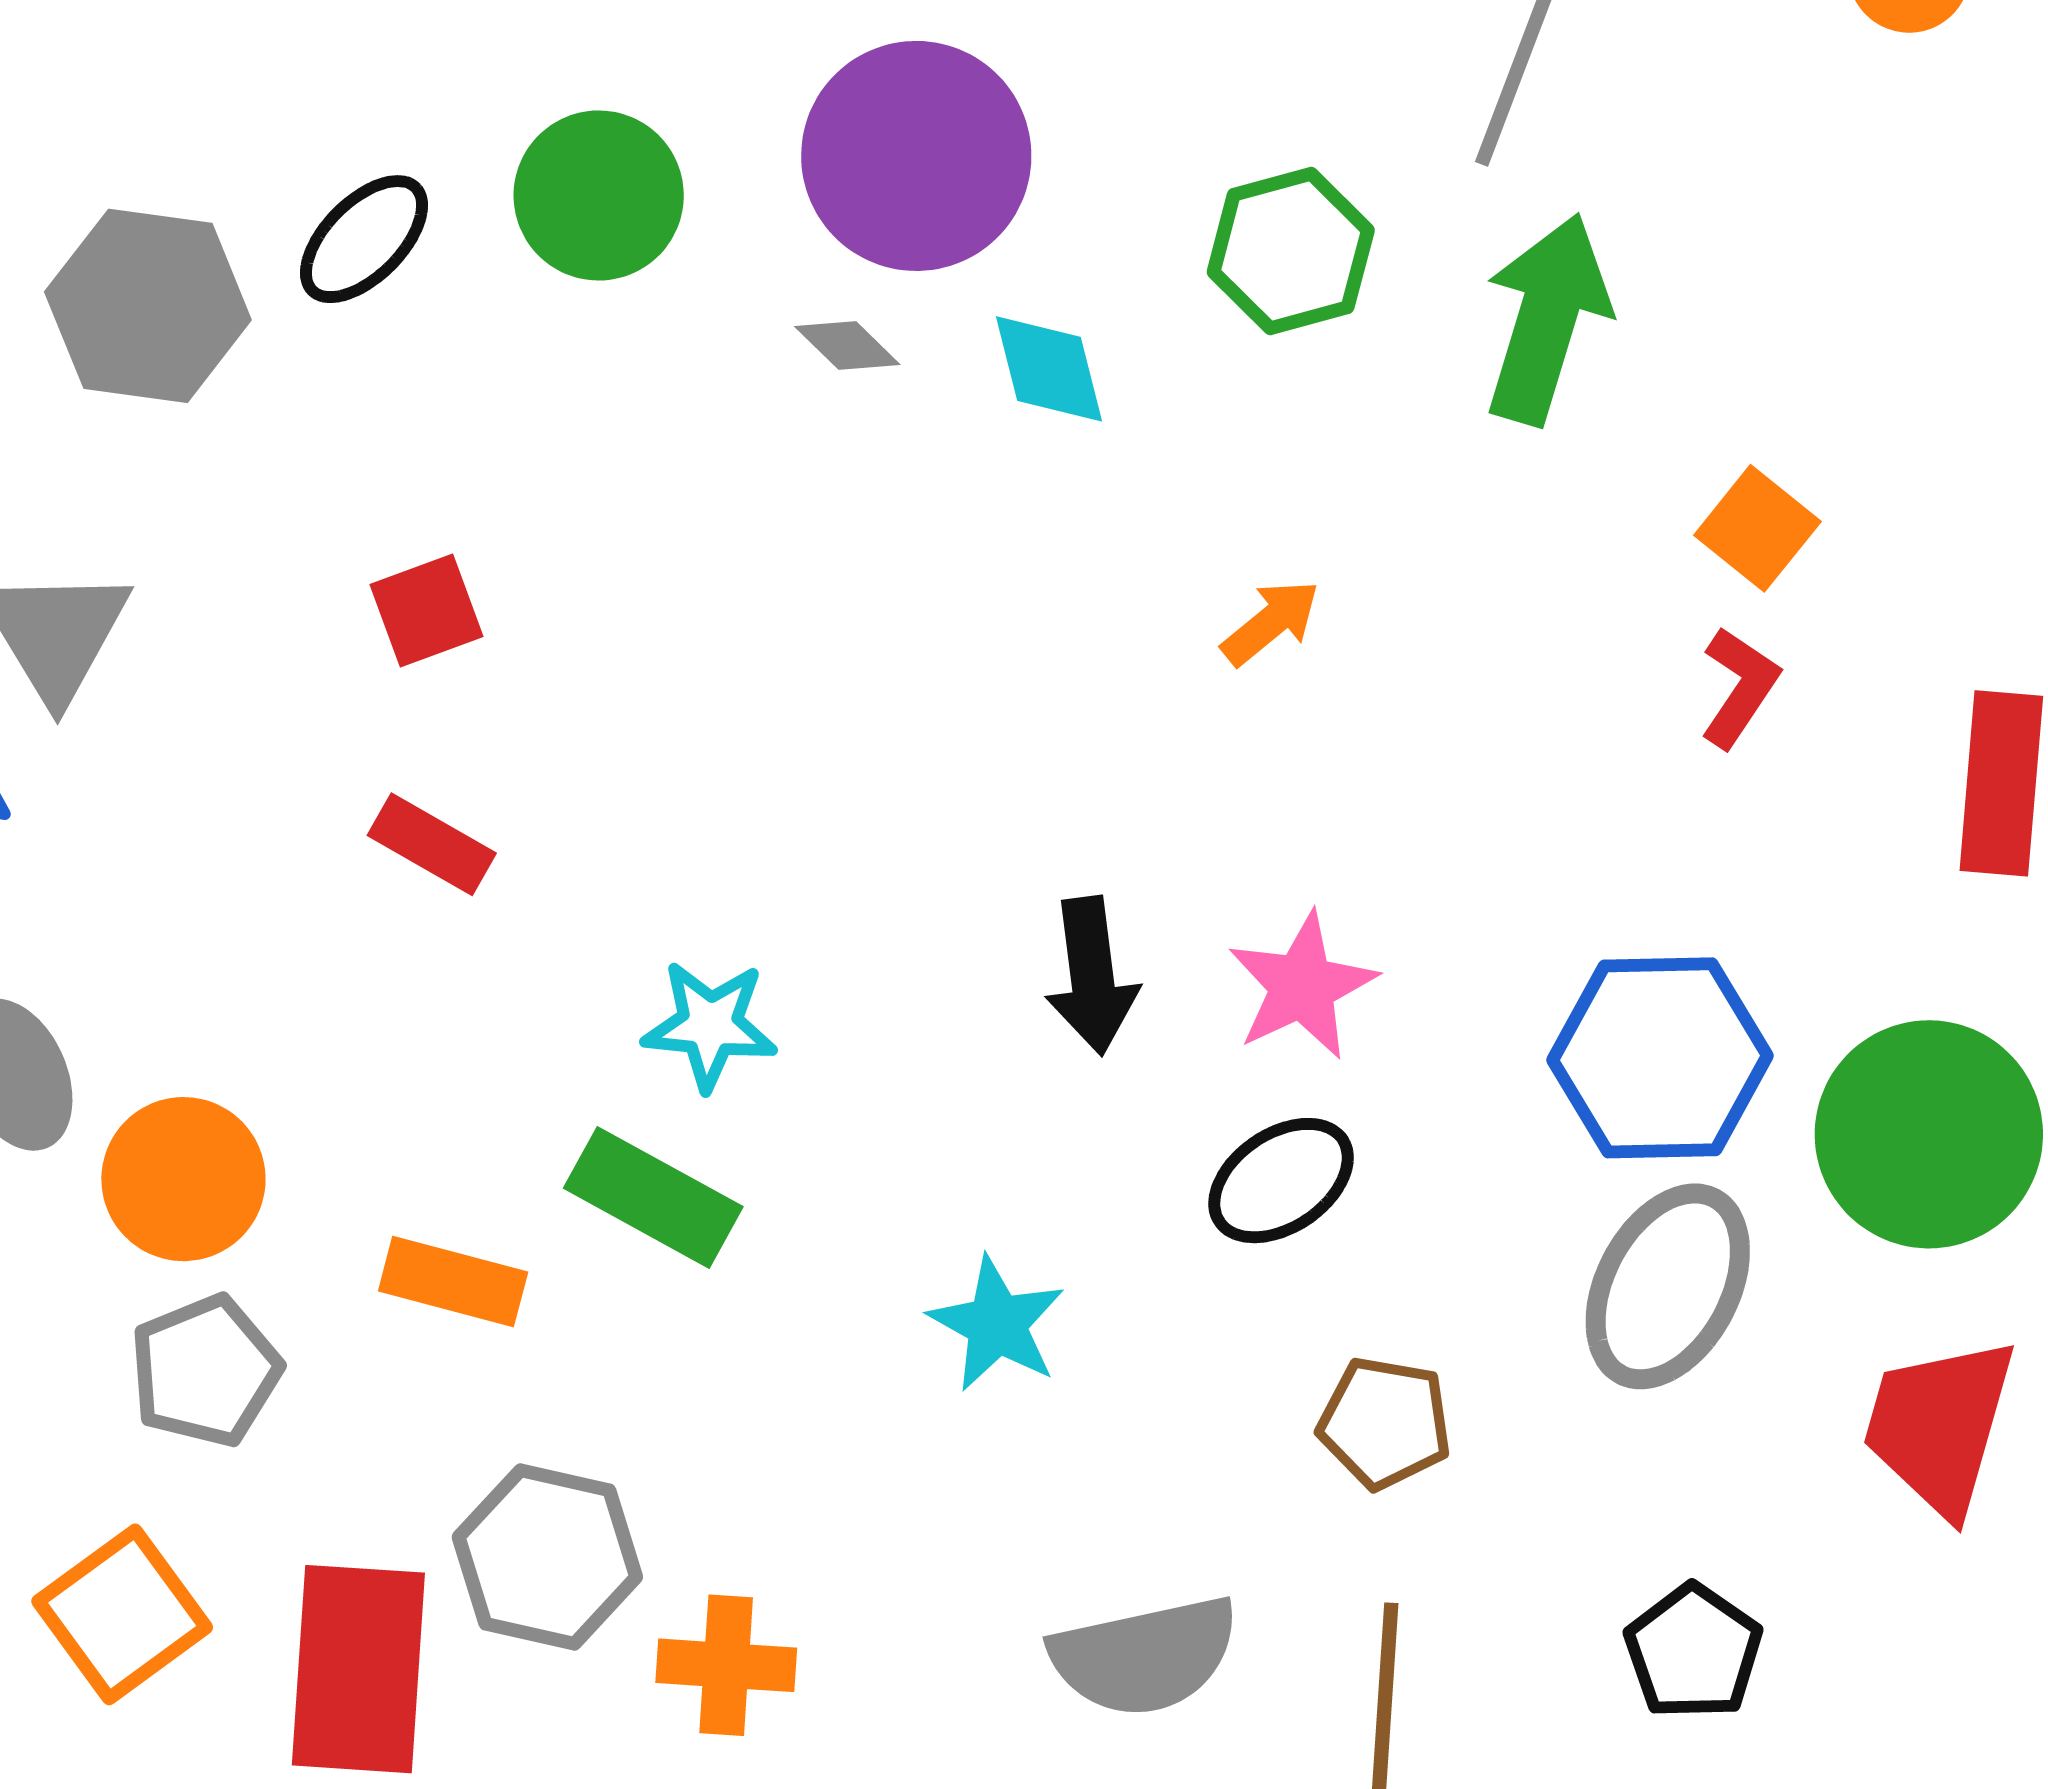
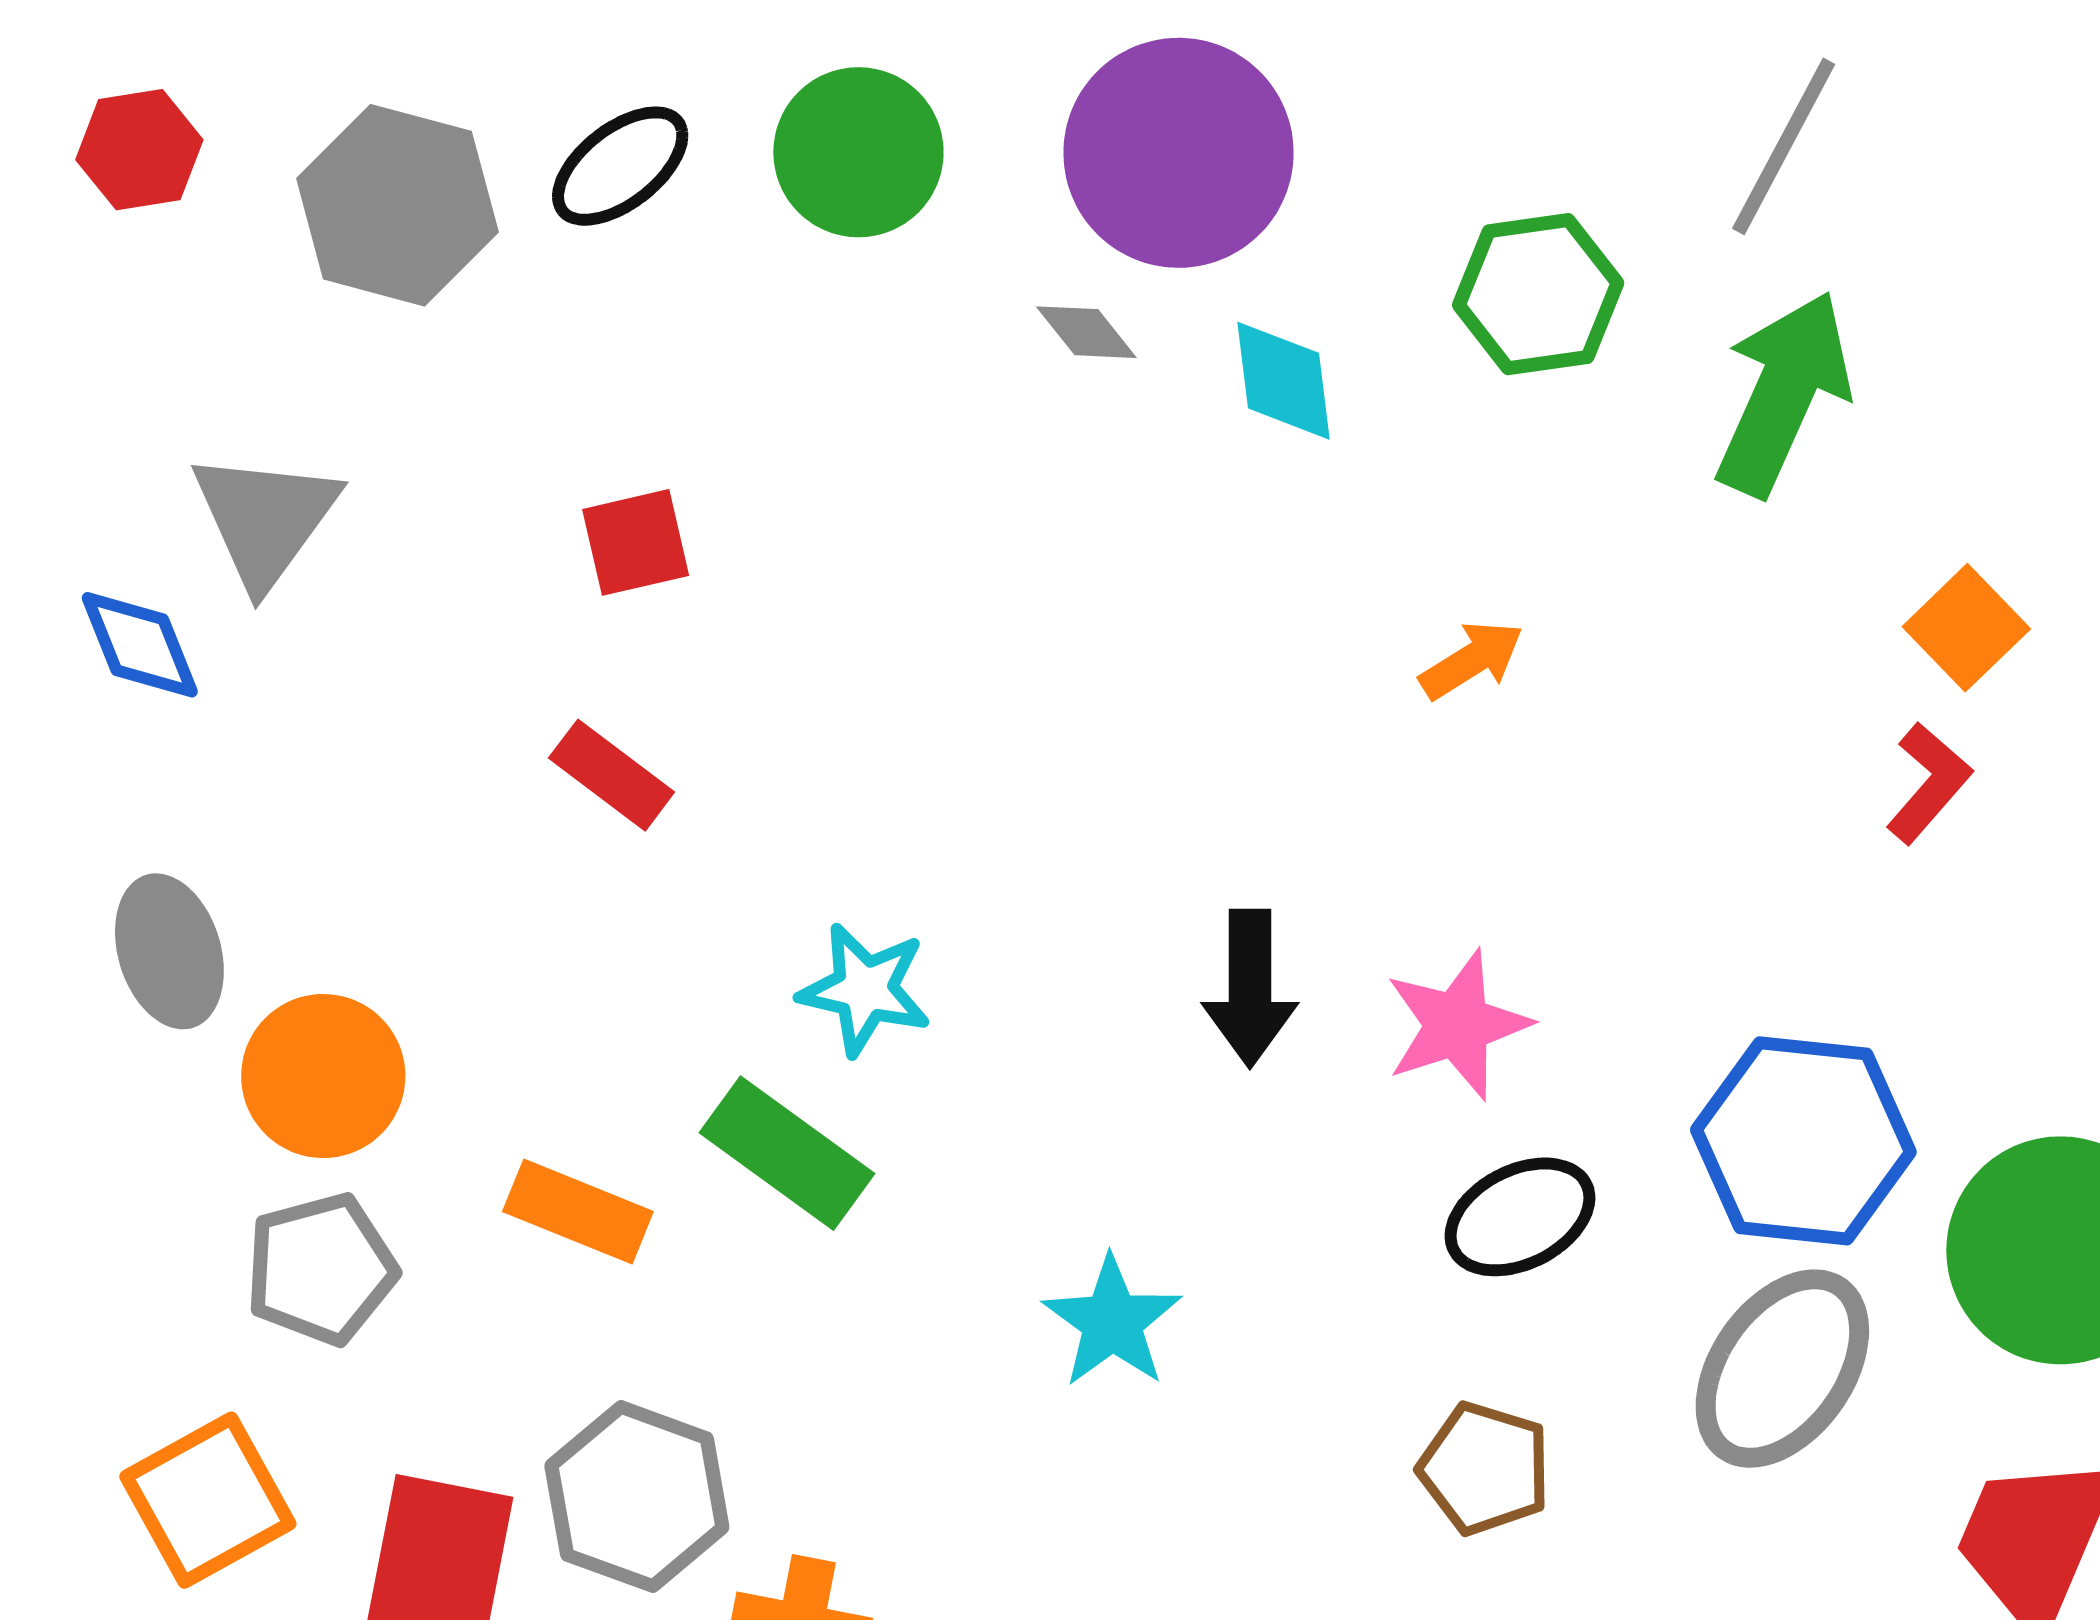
black ellipse: (1281, 1181) -> (1520, 1217), moved

